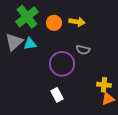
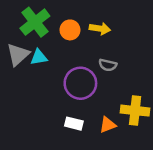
yellow cross: (104, 85) -> (135, 111), size x1.5
white rectangle: (57, 95) -> (74, 124), turned -48
orange triangle: (108, 99) -> (108, 125), moved

